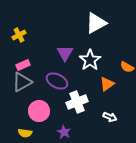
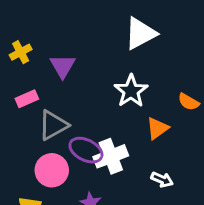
purple triangle: (65, 53) -> (63, 66), moved
purple ellipse: (57, 81) -> (86, 150), moved
gray triangle: (22, 82) -> (53, 125), moved

